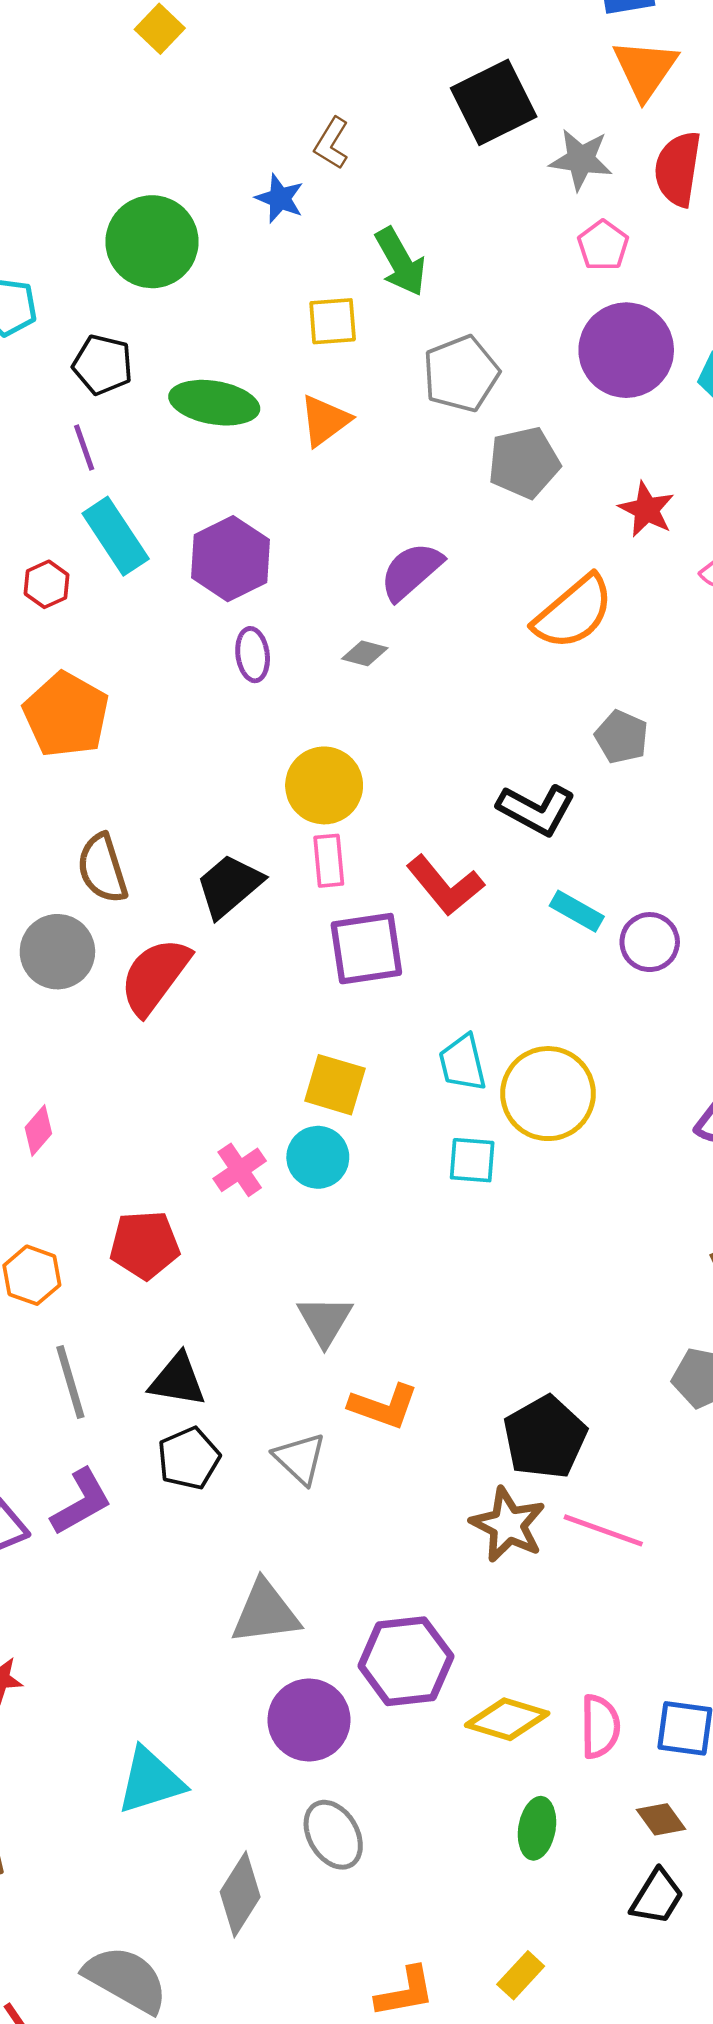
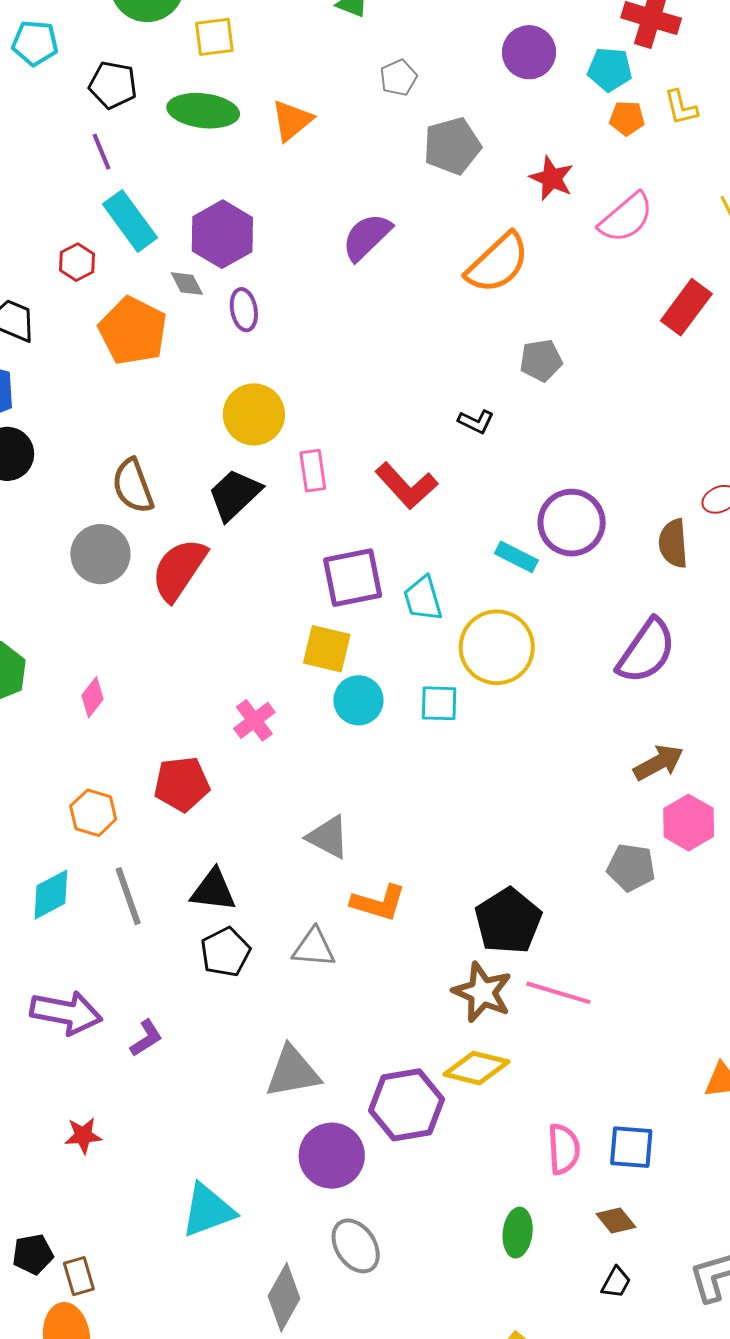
yellow square: (333, 321) -> (214, 37), moved
purple circle: (626, 350) -> (529, 52), size x0.7
gray pentagon: (461, 374) -> (398, 78), size x0.6
gray diamond: (365, 653) -> (187, 284), moved, turned 51
orange pentagon: (66, 715) -> (133, 331), moved
gray pentagon: (622, 737) -> (541, 360), turned -30
yellow circle: (324, 785) -> (254, 414), moved
black L-shape: (536, 810) -> (476, 422), size x0.6
cyan rectangle: (577, 911) -> (516, 557), moved
purple circle: (650, 942) -> (572, 523), size x1.4
purple square: (366, 949) -> (353, 578), moved
cyan trapezoid: (462, 1063) -> (423, 599), moved
cyan circle: (318, 1157) -> (358, 700), moved
gray triangle: (325, 1321) -> (328, 837), turned -30
gray triangle: (300, 1458) -> (314, 948), turned -36
purple L-shape: (81, 1502) -> (146, 1038), moved, size x0.7
yellow diamond: (507, 1719) -> (476, 1068), moved
black trapezoid: (657, 1897) -> (616, 1282), size x0.7

